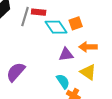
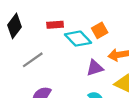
gray line: (25, 17) -> (33, 60), moved, turned 48

